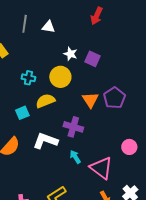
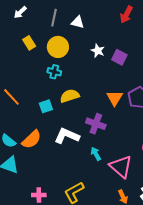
yellow circle: (60, 77) -> (58, 47), moved

